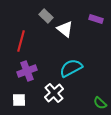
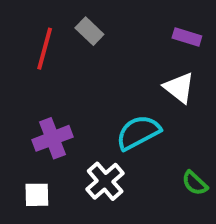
white triangle: (65, 29) -> (179, 88), moved
red line: (21, 41) -> (45, 49), moved
green semicircle: (100, 103) -> (195, 183), moved

